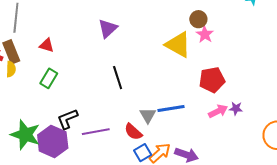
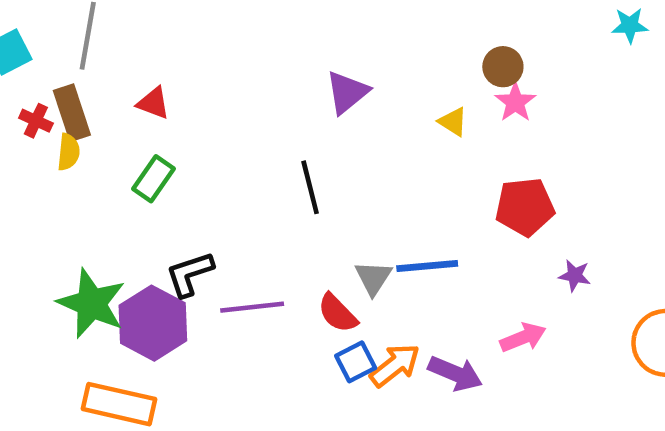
purple triangle: (108, 28) -> (347, 92), moved
yellow triangle: (178, 45) -> (453, 122), size x0.5
pink arrow: (218, 111) -> (523, 338), moved

